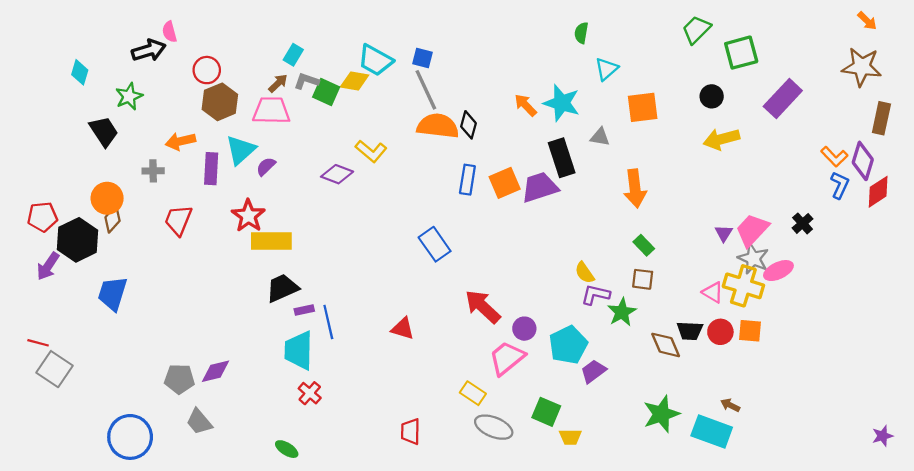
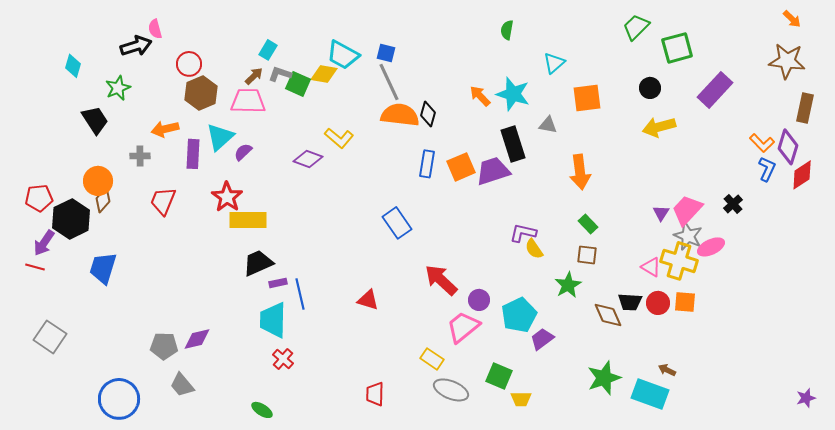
green semicircle: (581, 33) -> (507, 30), moved
purple L-shape: (596, 295) -> (523, 233), moved
red line: (38, 343) -> (35, 267), moved

